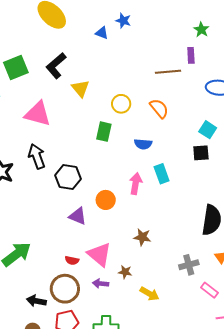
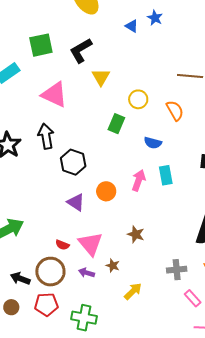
yellow arrow: (149, 294) -> (133, 291), turned -84

